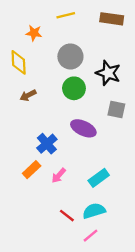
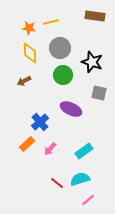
yellow line: (66, 15) -> (51, 22), moved
yellow diamond: (19, 62) -> (30, 53), moved
pink line: (90, 236) -> (88, 200), moved

